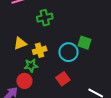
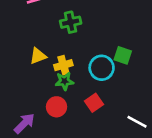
green star: (31, 66) -> (64, 81), moved
red circle: (24, 81) -> (56, 107), moved

